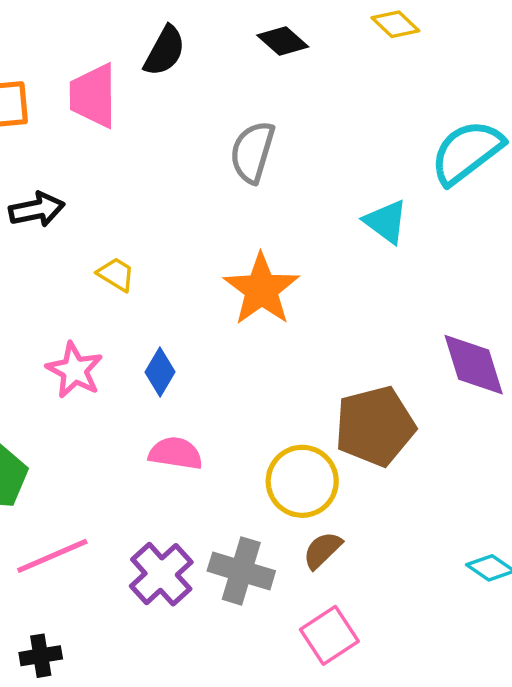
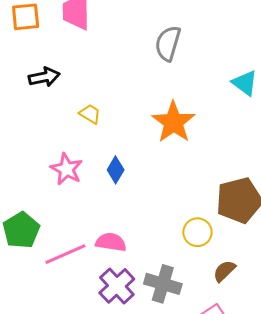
pink semicircle: (176, 453) -> (111, 242), moved
yellow circle: (302, 481) -> (197, 232), size x0.7
brown semicircle: (322, 550) -> (224, 271), moved
pink line: (52, 556) -> (65, 254), moved

